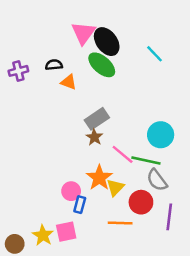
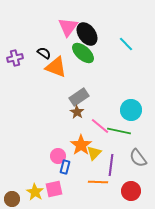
black semicircle: (54, 65) -> (44, 53), turned 40
orange triangle: (69, 82) -> (56, 67), size x1.6
gray semicircle: (157, 180) -> (138, 158), moved
red circle: (141, 202) -> (131, 191), moved
purple line: (169, 217) -> (111, 165), moved

